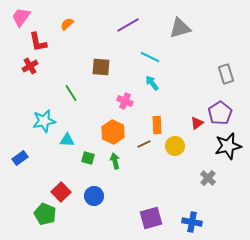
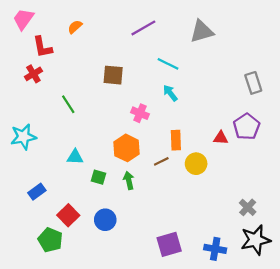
green line: (71, 93) -> (68, 104), moved
cyan star: (44, 121) -> (23, 137), moved
red triangle: (197, 123) -> (221, 138), turned 40
black star: (228, 146) -> (256, 240), moved
blue rectangle: (20, 158) -> (37, 192), moved
gray cross: (208, 178) -> (248, 207), moved

